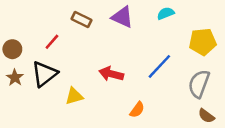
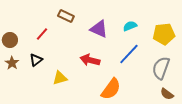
cyan semicircle: (166, 13) -> (130, 26), moved
purple triangle: (122, 17) -> (99, 29), moved
black triangle: (44, 74) -> (36, 60), size x0.6
orange semicircle: (137, 110) -> (111, 89), size x1.6

